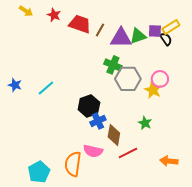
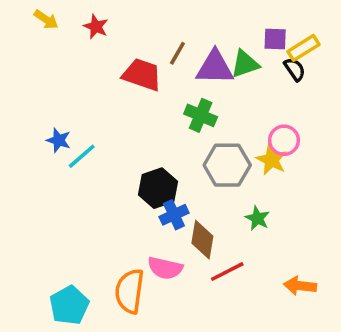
red trapezoid: (80, 24) -> (142, 75), moved
purple square: (155, 31) -> (275, 39), moved
gray hexagon: (128, 79) -> (227, 165), moved
blue star: (15, 85) -> (59, 140), moved

